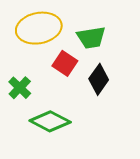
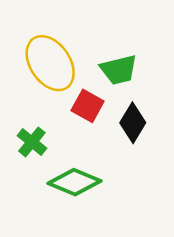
yellow ellipse: (39, 28) -> (50, 63), turned 72

